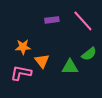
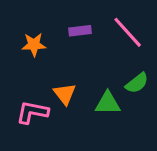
orange star: (23, 47) -> (34, 45), moved

